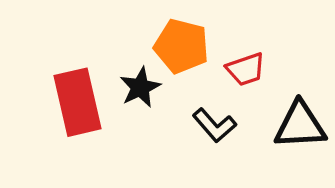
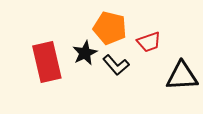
black L-shape: (214, 125) -> (116, 65), moved

